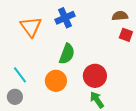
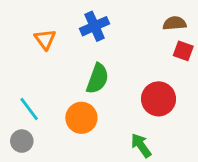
orange triangle: (31, 27) -> (45, 39), size x0.7
red circle: (95, 76) -> (159, 99), moved

